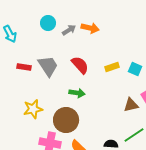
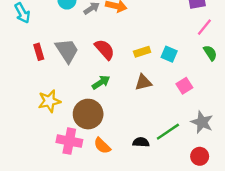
red rectangle: (24, 67) -> (39, 52), turned 64
green arrow: (77, 93) -> (101, 82), turned -42
brown triangle: (131, 105) -> (143, 82), moved

